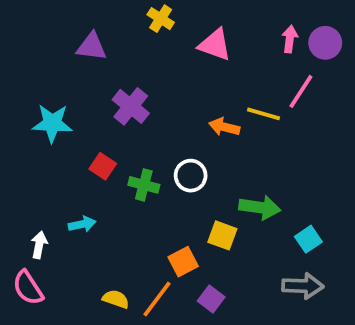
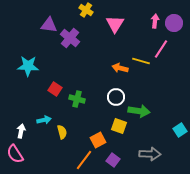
pink triangle: (215, 45) -> (115, 24), turned 42
purple cross: (131, 106) -> (70, 38), moved
white circle: (191, 176) -> (116, 97), moved
cyan square: (308, 239) -> (180, 130), moved
gray arrow: (303, 286) -> (150, 154), moved
yellow semicircle: (116, 299) -> (62, 132), moved, turned 56

